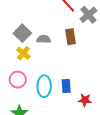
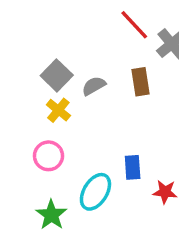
gray semicircle: (44, 39) -> (94, 86), turned -32
cyan ellipse: (44, 86) -> (95, 192), moved, turned 30

